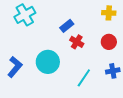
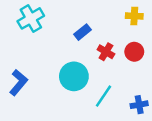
red cross: (77, 42) -> (106, 52), moved
cyan circle: (48, 62) -> (74, 76), moved
blue cross: (113, 71) -> (139, 105), moved

